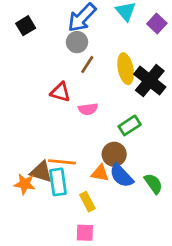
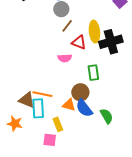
black cross: (150, 81) -> (111, 42), turned 30
red triangle: (60, 92) -> (79, 42), moved
green rectangle: (130, 125) -> (93, 73), turned -70
orange star: (25, 184) -> (15, 124), moved
pink square: (85, 233) -> (50, 140), moved

